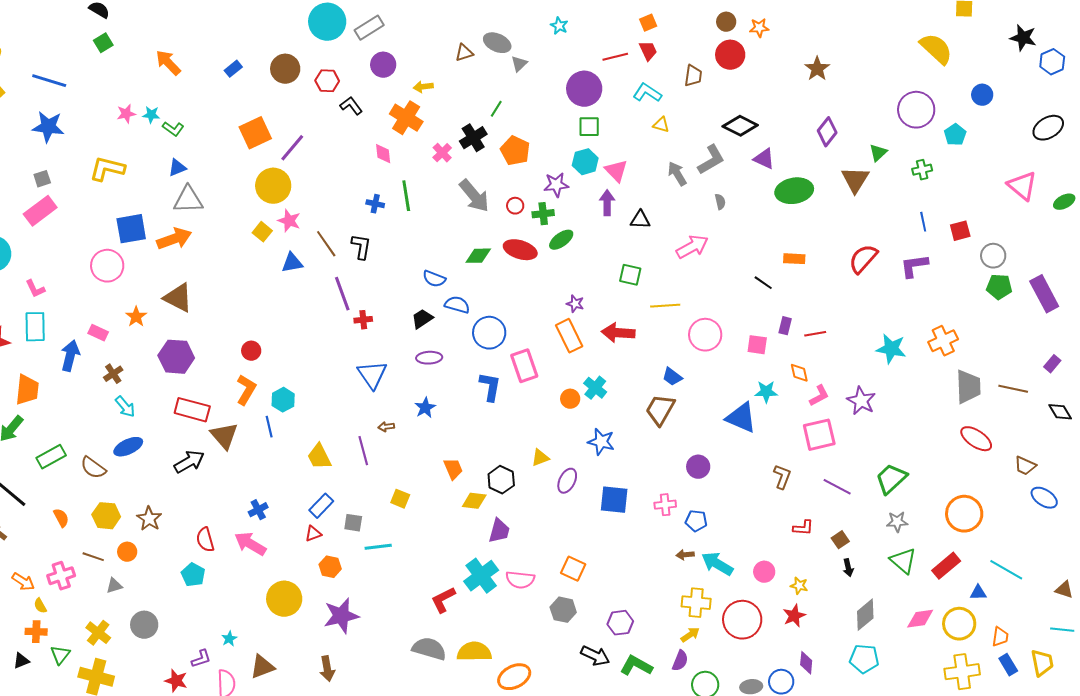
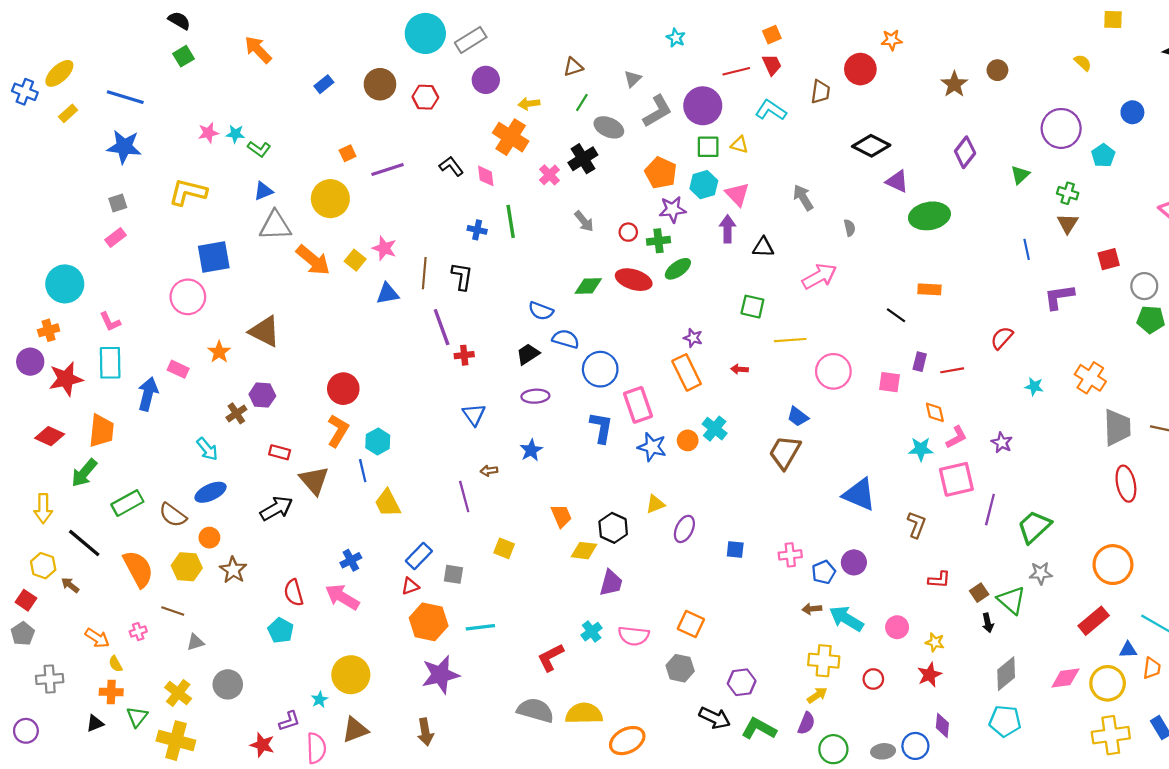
brown circle: (726, 22) -> (997, 70), moved
gray ellipse: (497, 43) -> (609, 127), moved
yellow semicircle: (936, 49) -> (1083, 63), size x0.5
orange arrow: (168, 63) -> (258, 50), moved
black L-shape: (351, 106) -> (451, 166), moved
green line: (496, 109) -> (582, 103), moved
yellow triangle: (661, 125) -> (739, 145), moved
orange square: (255, 133) -> (348, 153), size x0.5
purple line: (292, 148) -> (388, 169), turned 32
orange pentagon: (515, 151) -> (661, 173), moved
gray L-shape: (711, 160) -> (657, 111), moved
green cross: (922, 170) -> (1068, 193), turned 30
brown triangle: (855, 180) -> (1068, 223), moved, size x0.7
yellow circle: (273, 186) -> (330, 199), moved
gray arrow: (474, 196) -> (584, 221), size x0.6
pink rectangle: (40, 211) -> (116, 237), size x0.6
blue line: (923, 222) -> (1027, 249), moved
orange arrow: (174, 239) -> (313, 260), moved, turned 60
brown line: (326, 244) -> (424, 273), turned 40
red semicircle: (863, 259) -> (1002, 338), moved, size x0.7
red arrow: (618, 333) -> (739, 369), size x0.5
orange cross: (943, 341) -> (1090, 378), turned -32
cyan star: (891, 349) -> (1034, 386), size x0.6
red circle: (251, 351) -> (343, 389), size x1.5
purple hexagon: (176, 357) -> (262, 395), size x0.7
brown cross: (113, 374) -> (236, 413), moved
blue triangle: (372, 375) -> (474, 415), size x0.7
cyan star: (766, 392) -> (921, 449), moved
purple star: (861, 401) -> (1002, 443), size x0.7
red rectangle: (192, 410) -> (280, 452), size x0.6
blue triangle: (741, 418) -> (859, 494), moved
red ellipse: (976, 439) -> (1126, 484), turned 44
blue star: (601, 442) -> (652, 447), moved
yellow trapezoid: (319, 457) -> (388, 503), moved
purple circle: (698, 467) -> (854, 562), moved
purple line: (837, 487) -> (990, 510), moved, turned 76
blue square: (614, 500) -> (735, 549), size x0.6
orange semicircle: (61, 518) -> (138, 569), size x1.8
blue pentagon: (696, 521) -> (824, 572), turned -30
cyan line: (378, 547) -> (480, 627), moved
orange circle: (127, 552) -> (209, 538), moved
green triangle: (903, 561) -> (1011, 600), moved
orange hexagon: (330, 567) -> (429, 622), size x1.6
pink cross: (61, 576) -> (138, 632), size x0.6
cyan cross: (481, 576) -> (592, 632), size x0.6
yellow circle: (284, 599) -> (351, 675), moved
red circle: (742, 620) -> (873, 679), size x0.5
orange trapezoid: (1000, 637) -> (1152, 668), moved

